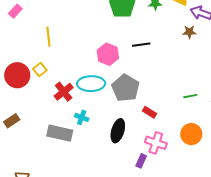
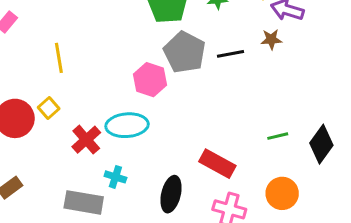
black line: (141, 45) -> (230, 54), moved
gray pentagon: (126, 88) -> (185, 52), moved
red rectangle: (149, 112) -> (217, 164), size x1.6

